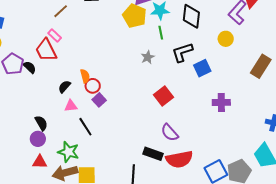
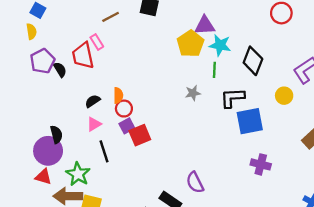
blue square: (202, 68) -> (250, 121), size x1.4
red square: (163, 96) -> (140, 135), moved
pink triangle: (71, 106) -> (94, 124), turned -40
purple circle: (38, 139) -> (48, 151), size x1.6

